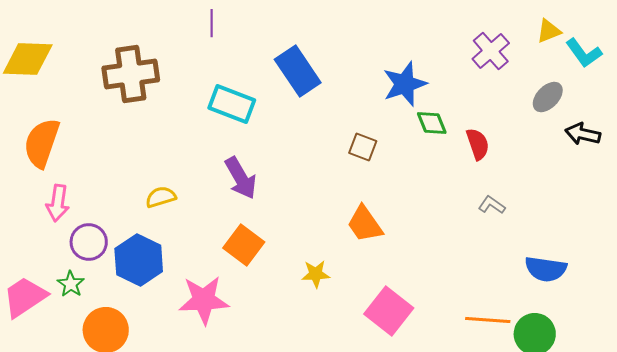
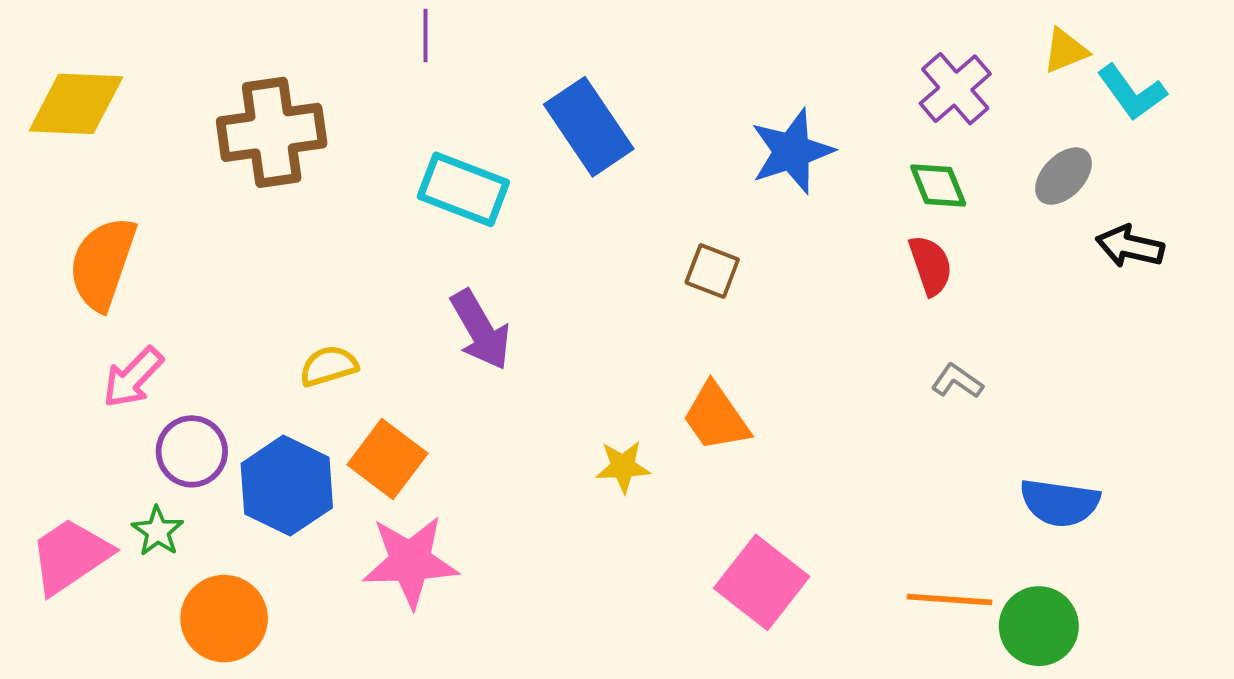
green diamond: (432, 123) -> (938, 186), moved
pink arrow: (58, 203) -> (133, 377), turned 36
orange square: (244, 245) -> (387, 459), moved
yellow star: (316, 274) -> (623, 467), moved

